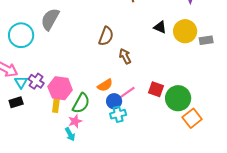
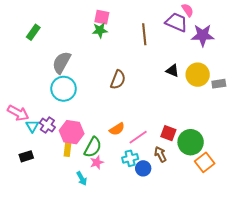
cyan circle: (21, 35) -> (64, 89), moved
brown arrow: (125, 56) -> (160, 154), moved
blue circle: (114, 101) -> (143, 168), moved
black rectangle: (16, 102) -> (26, 156), moved
pink star: (75, 121) -> (97, 162), moved

